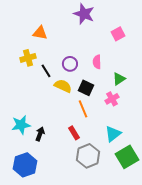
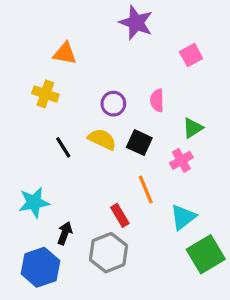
yellow cross: (28, 58) -> (45, 94), turned 35
black line: (46, 71) -> (63, 147), moved
orange line: (83, 109) -> (146, 189), moved
black arrow: (40, 134) -> (65, 233), moved
gray hexagon: (88, 156) -> (109, 253), moved

